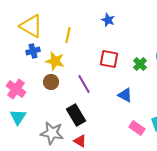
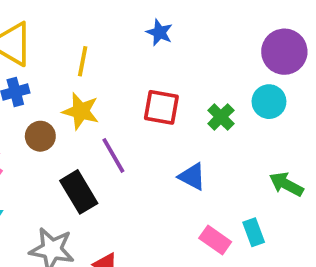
yellow star: (55, 61) -> (81, 111), moved
brown circle: (51, 82) -> (40, 136), moved
black rectangle: (76, 115) -> (79, 192), moved

